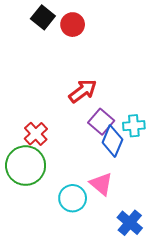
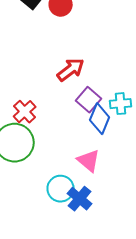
cyan circle: (73, 198) -> (61, 189), moved
blue cross: (130, 223) -> (80, 199), moved

